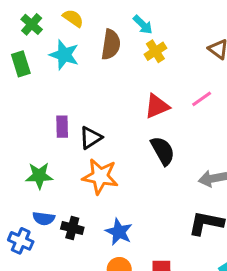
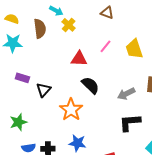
red triangle: (157, 106) -> (79, 59), turned 42
purple rectangle: (62, 127) -> (22, 78), moved, turned -56
orange star: (100, 176) -> (71, 110), moved, turned -30

